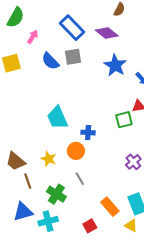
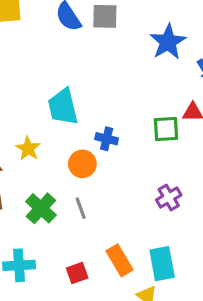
yellow star: (49, 159) -> (28, 149), moved
green cross: (56, 194) -> (41, 208), moved
red square: (90, 226) -> (77, 273), moved

